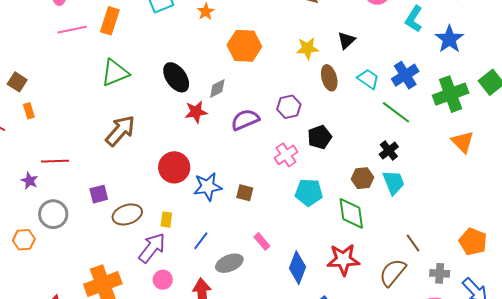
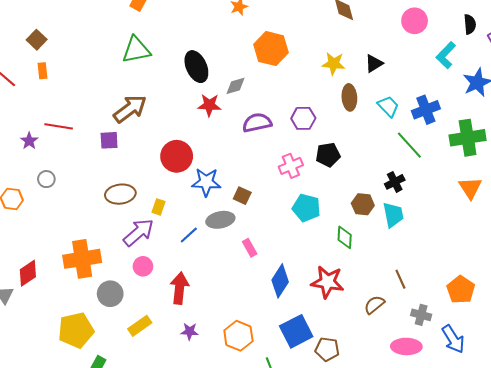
purple square: (99, 194) -> (109, 140), moved
green diamond: (351, 213) -> (345, 237), size x0.7
gray circle: (53, 214) -> (46, 179), size x0.6
gray ellipse: (229, 263) -> (220, 220), moved
brown semicircle: (393, 272) -> (374, 305), size x0.7

